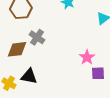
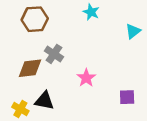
pink star: (87, 57) -> (86, 78), moved

